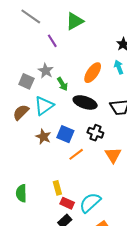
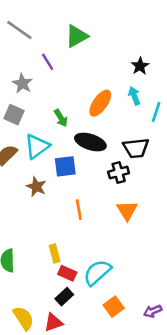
gray star: (46, 71) -> (22, 83), moved
black cross: (95, 133) -> (119, 172), moved, turned -35
blue square: (65, 134) -> (65, 166), moved, turned -30
orange line: (76, 154) -> (79, 210), turned -63

